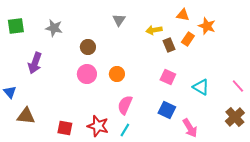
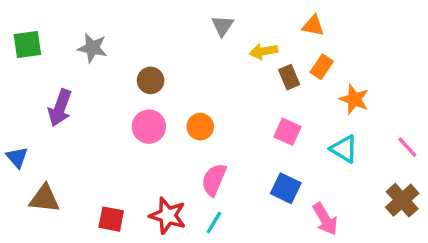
gray triangle: (119, 20) -> (222, 26), moved
orange star: (207, 26) -> (354, 99), moved

